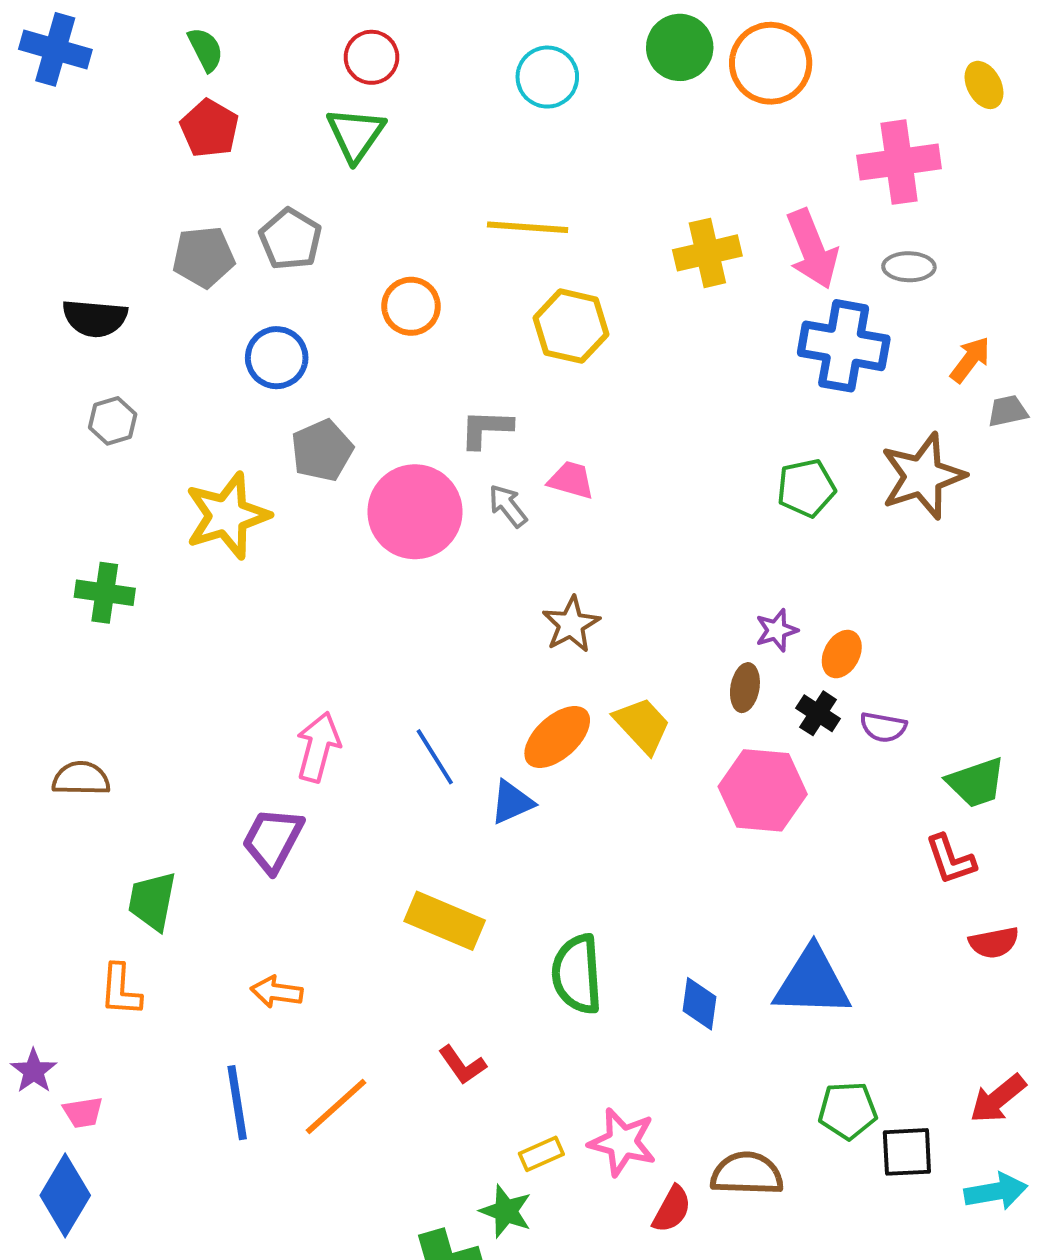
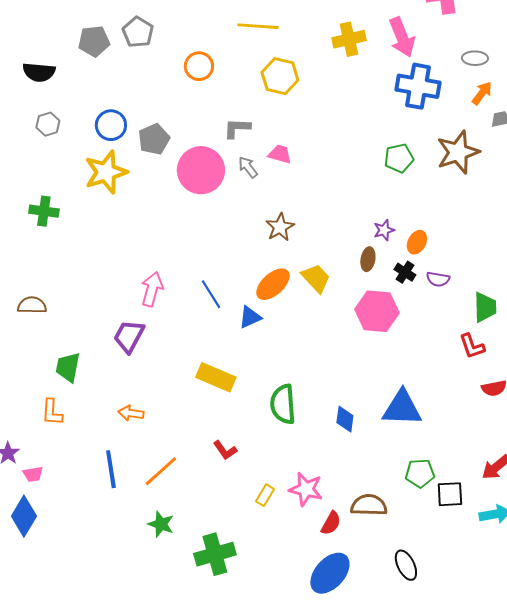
gray ellipse: (909, 267) -> (475, 58), moved
blue circle: (277, 358) -> (111, 125), moved
green trapezoid: (976, 782) -> (485, 307), turned -72
yellow rectangle: (541, 1154) -> (265, 495), turned -35
green star: (506, 1211) -> (161, 524), moved

